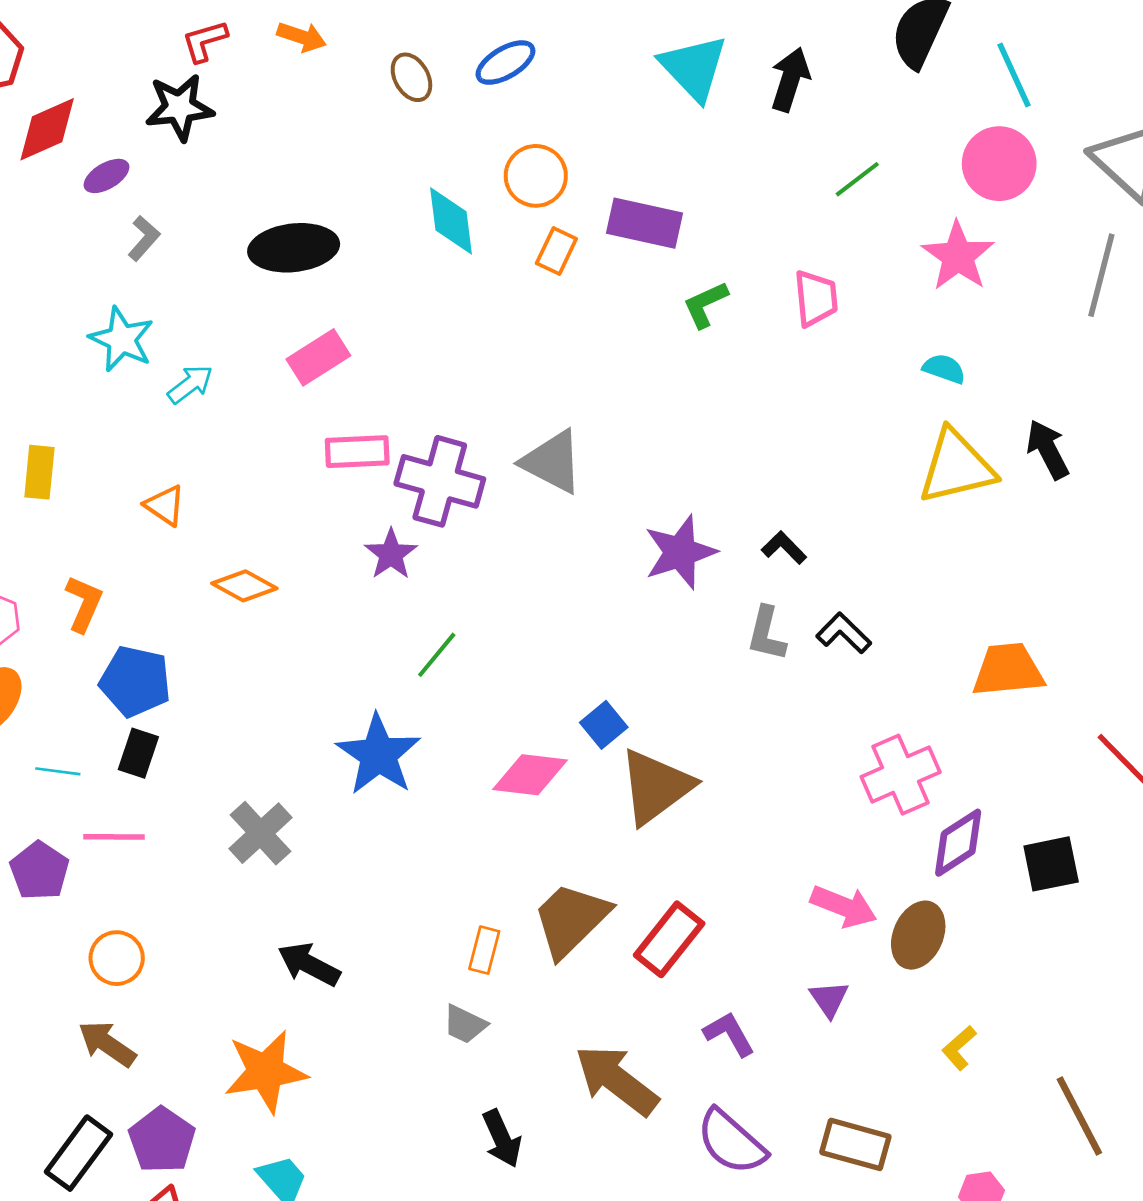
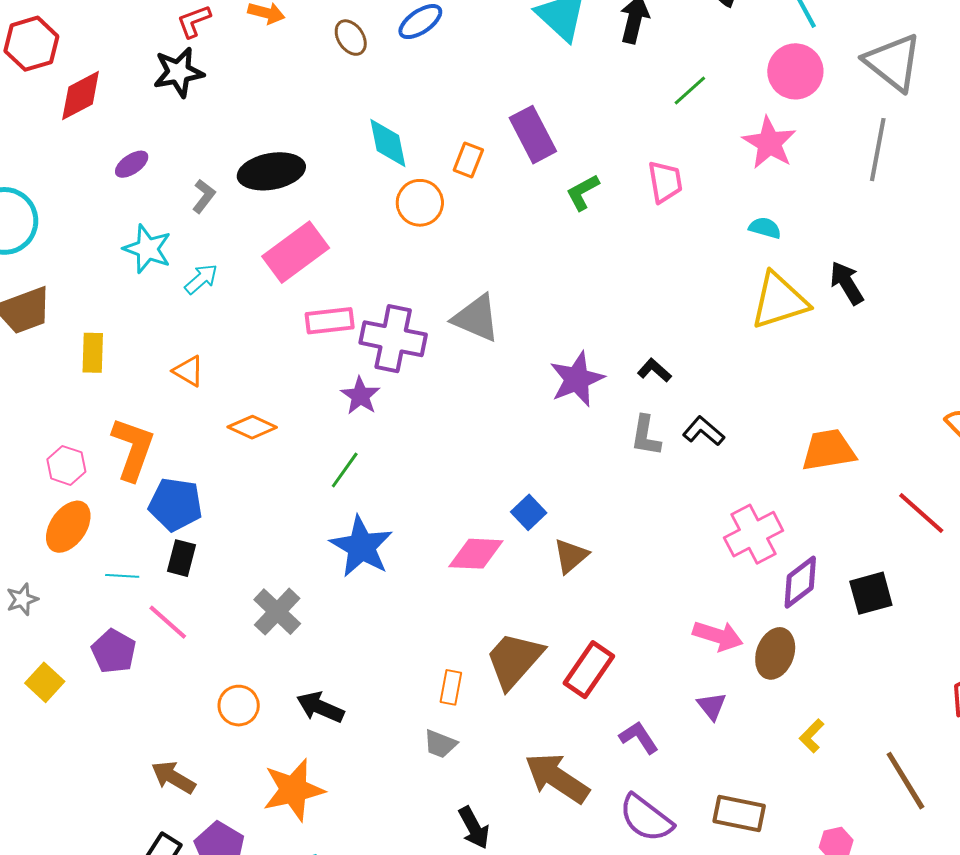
purple ellipse: (106, 176) -> (132, 164), moved
orange circle: (536, 176) -> (420, 203), moved
purple rectangle: (644, 223) -> (533, 135), turned 54
gray L-shape: (144, 238) -> (204, 196), moved
pink rectangle: (318, 357) -> (296, 252), size x1.4
orange L-shape: (84, 604) -> (133, 449), size x1.5
green line: (437, 655) -> (345, 470), moved
brown triangle: (656, 787) -> (571, 556), size x0.6
pink line: (114, 837) -> (168, 622), turned 45
orange circle: (117, 958) -> (239, 706), moved

